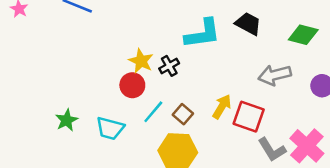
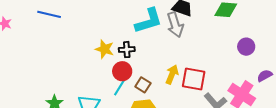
black cross: (169, 66) -> (127, 50), turned 35
gray arrow: (275, 75) -> (175, 25), moved, turned -85
red circle: (132, 85) -> (122, 71), moved

